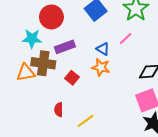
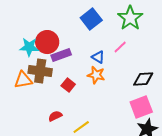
red circle: (51, 17) -> (47, 42), moved
red semicircle: (59, 110) -> (55, 116), turned 64

